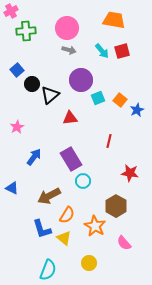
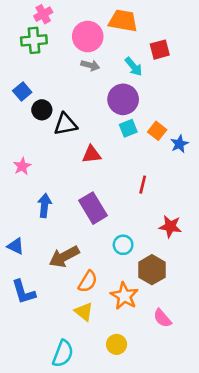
pink cross: (11, 11) -> (43, 14), moved
orange trapezoid: (114, 20) -> (123, 21), moved
red square: (122, 51) -> (160, 50), moved
purple circle: (81, 80) -> (123, 99), moved
black triangle: (50, 95) -> (65, 124), turned 30
blue arrow: (34, 157) -> (44, 205), turned -30
cyan circle: (83, 181) -> (123, 245), moved
blue L-shape: (42, 229) -> (24, 292), moved

